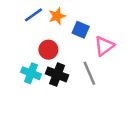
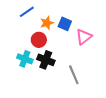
orange star: (57, 16) -> (47, 23), moved
gray line: (89, 73) -> (74, 75), moved

